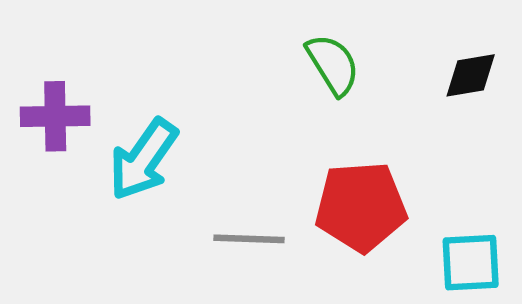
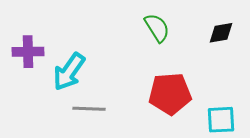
gray line: (249, 239) -> (89, 109), moved

